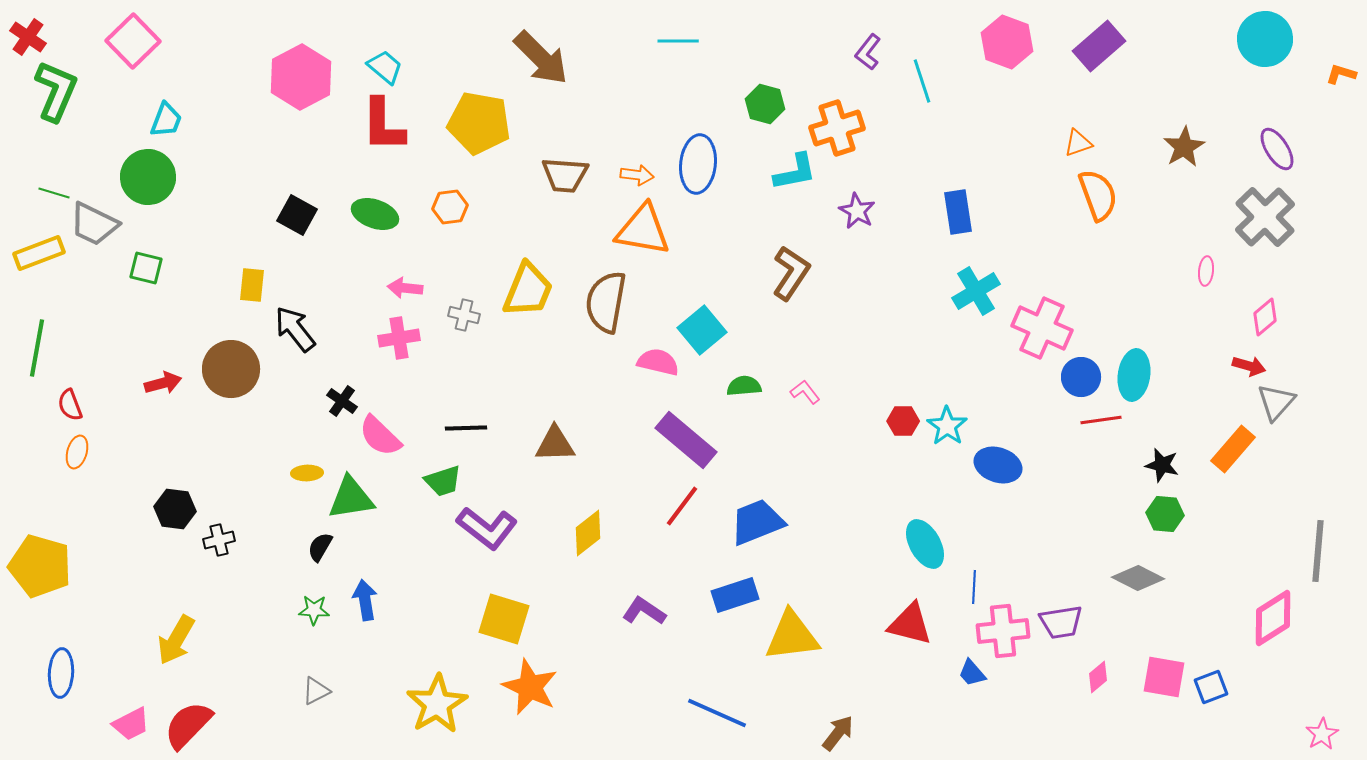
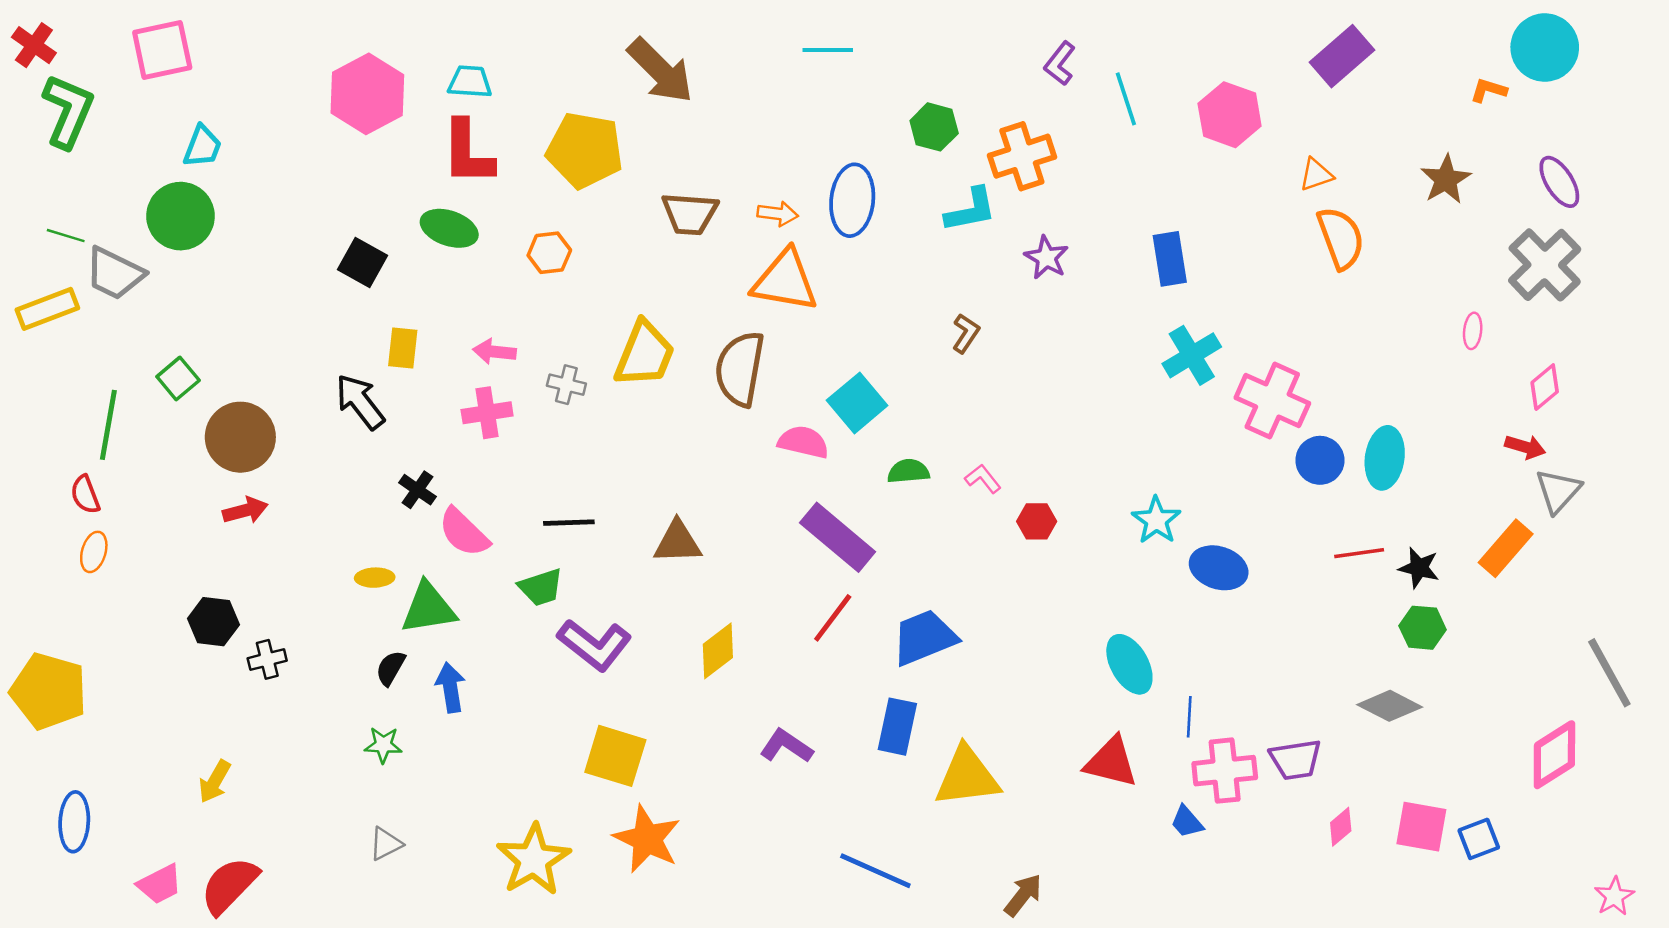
pink square: (133, 41) -> (162, 50), turned 32
pink hexagon: (1007, 42) -> (1230, 115), moved
cyan trapezoid: (385, 67) -> (470, 82), turned -36
orange L-shape: (1341, 74) -> (1489, 90), moved
green ellipse: (375, 214) -> (449, 228), moved
green square: (146, 268) -> (178, 379), moved, turned 36
brown L-shape: (791, 273) -> (966, 333), size x0.6
yellow rectangle: (252, 285) -> (403, 348), moved
green line: (37, 348) -> (108, 425), moved
brown circle: (231, 369) -> (240, 437), moved
red arrow: (163, 383) -> (245, 510), moved
red line: (1101, 420) -> (1359, 553), moved
red hexagon: (903, 421) -> (1037, 521), moved
gray line: (1318, 551) -> (1609, 673), turned -34
blue rectangle: (735, 595) -> (897, 727), turned -60
blue arrow: (365, 600) -> (450, 687), moved
yellow arrow: (176, 640) -> (215, 782), size x0.7

